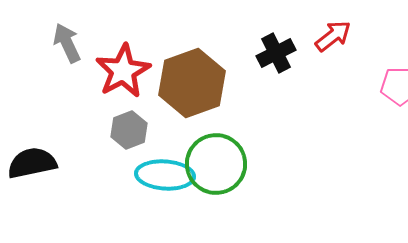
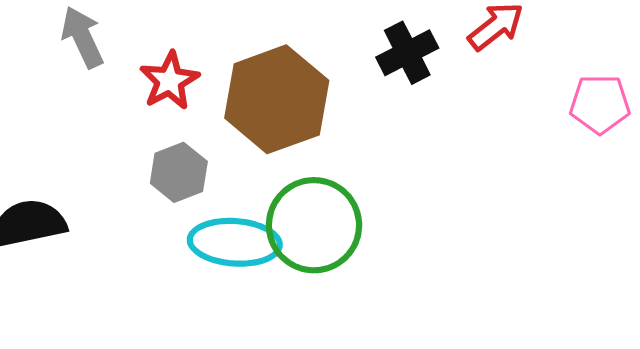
red star: (123, 71) -> (169, 81), size x0.7

